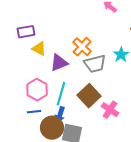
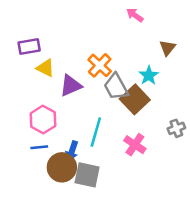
gray trapezoid: (95, 64) -> (116, 87), turned 75
cyan line: (61, 94) -> (96, 132), moved
brown square: (89, 96) -> (135, 99), moved

